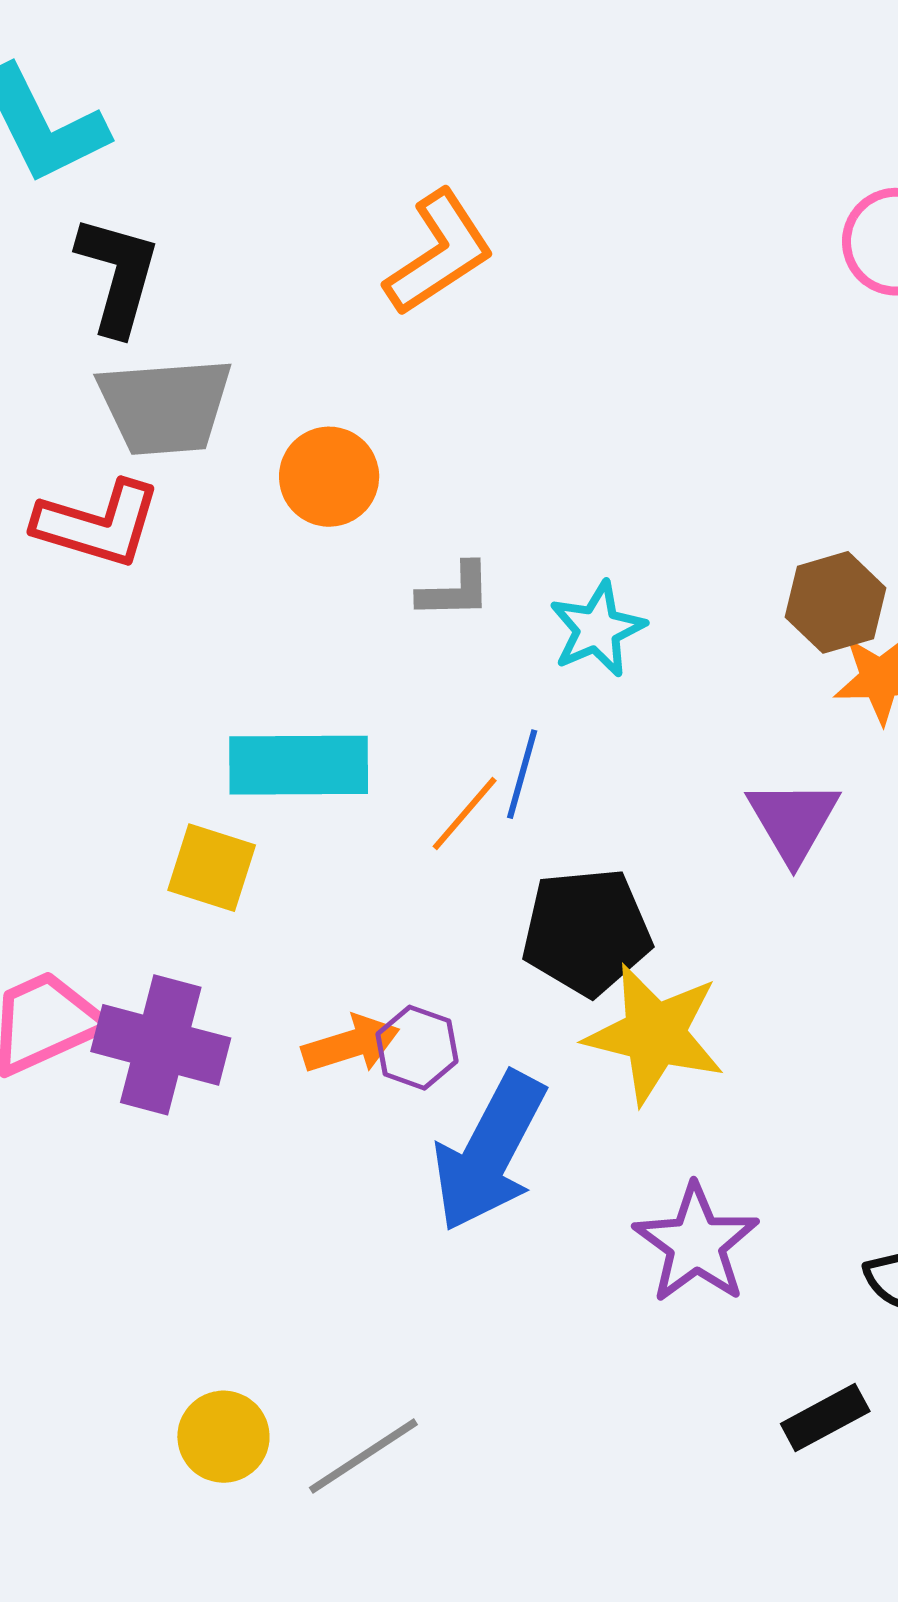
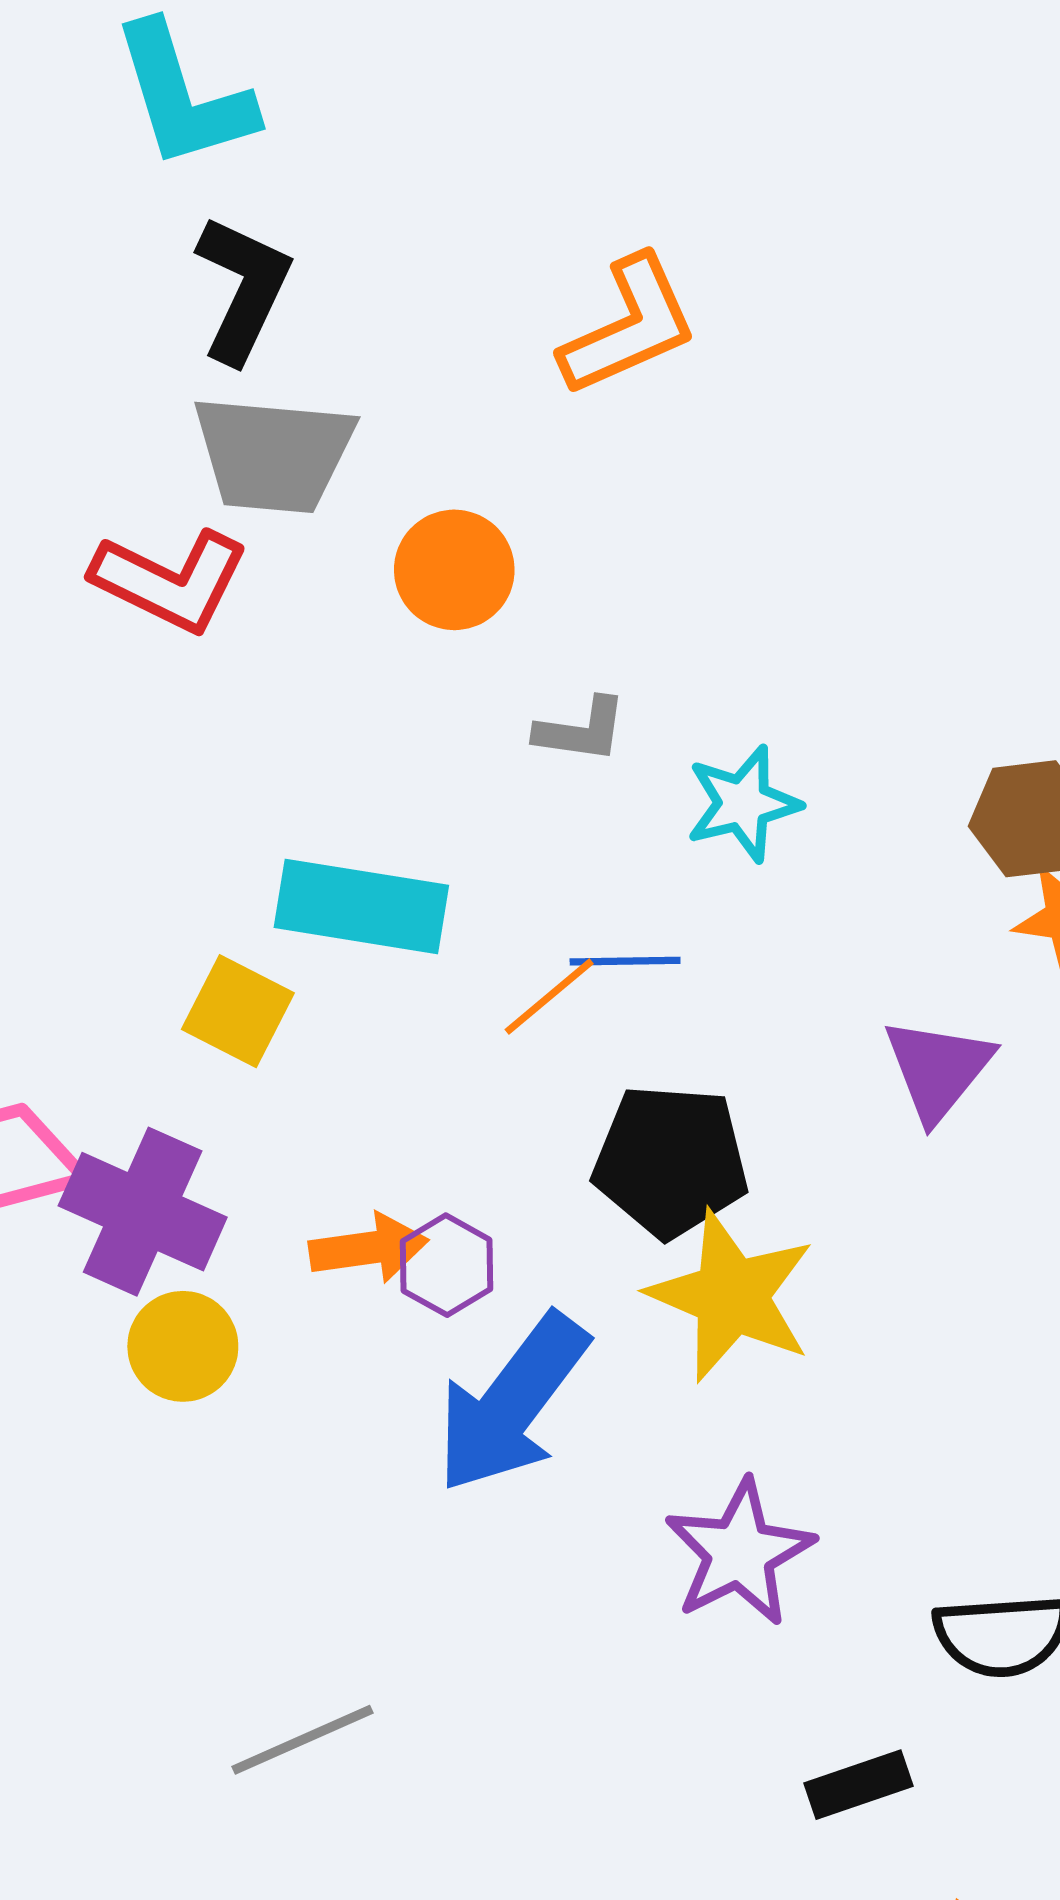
blue line: (522, 774) -> (625, 961), turned 64
yellow circle: (223, 1437) -> (183, 1346), moved

